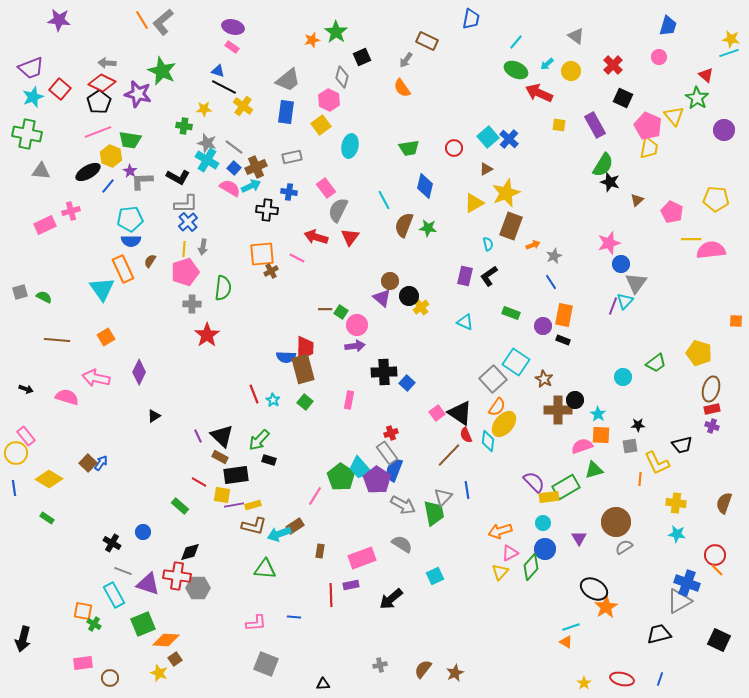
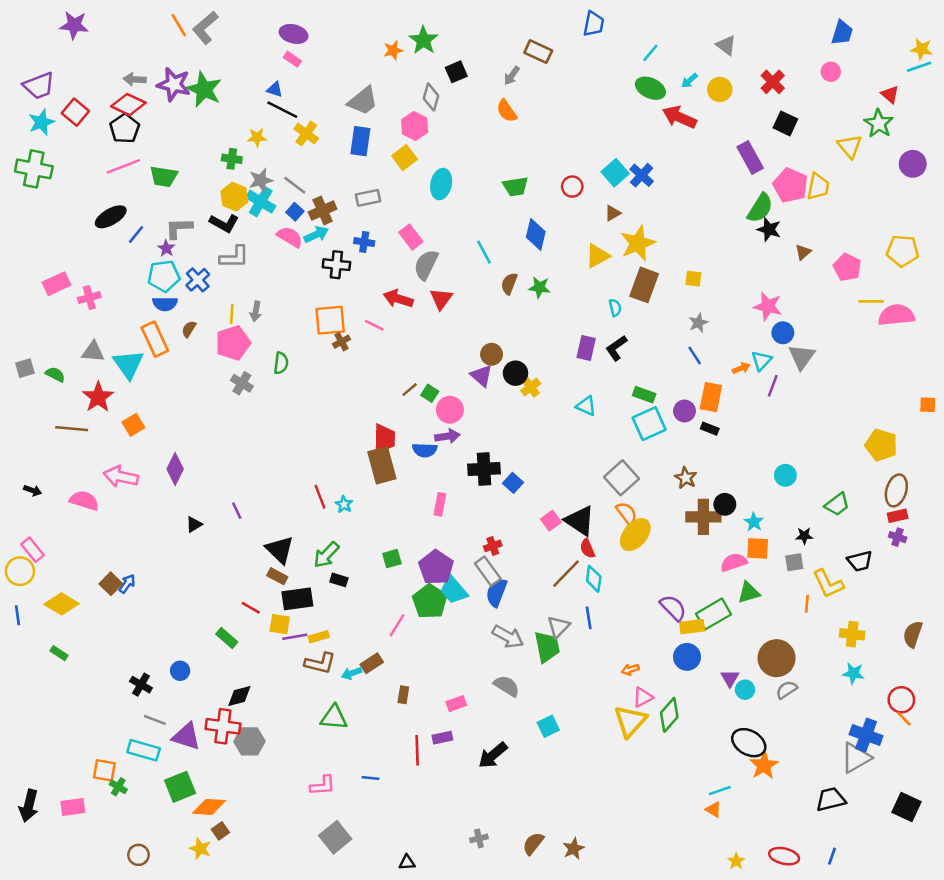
purple star: (138, 94) -> (174, 84), moved
yellow square: (559, 125) -> (693, 279), moved
pink pentagon: (648, 126) -> (790, 185), moved
gray star: (207, 143) -> (261, 180), turned -30
yellow hexagon: (111, 156) -> (234, 197), moved
gray triangle: (41, 171) -> (93, 352), moved
purple star: (130, 171) -> (166, 248), moved
pink cross: (71, 211) -> (89, 298), moved
blue cross: (188, 222) -> (198, 280), moved
brown semicircle: (404, 225) -> (509, 284), size x0.7
pink star: (609, 243) -> (768, 306), turned 30
orange arrow: (533, 245) -> (741, 368), moved
green semicircle: (223, 288) -> (281, 363), size x0.7
cyan triangle: (625, 301) -> (761, 361), moved
gray cross: (192, 304) -> (242, 383), turned 30
brown line: (325, 309) -> (410, 390), turned -40
red star: (207, 335) -> (98, 397), moved
blue semicircle: (286, 357) -> (425, 450), moved
cyan square: (516, 362) -> (649, 424), moved, turned 32
green trapezoid: (656, 363) -> (837, 504), moved
green square: (305, 402) -> (392, 559), moved, turned 35
orange semicircle: (497, 407) -> (626, 513), turned -72
purple line: (198, 436) -> (237, 511), moved
cyan diamond: (488, 441) -> (594, 579), moved
purple pentagon: (377, 480) -> (436, 567), moved
cyan circle: (543, 523) -> (745, 690), moved
orange arrow: (500, 531) -> (630, 670), size x0.6
cyan arrow: (279, 534) -> (352, 673), size x0.7
blue circle: (545, 549) -> (687, 657), moved
pink rectangle: (362, 558) -> (456, 704), size x0.6
yellow triangle: (500, 572) -> (630, 721), size x1.6
cyan rectangle: (114, 595) -> (144, 750), turned -45
pink rectangle: (83, 663) -> (73, 807), moved
gray square: (266, 664) -> (335, 837), turned 30

